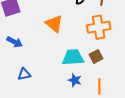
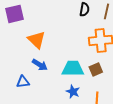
orange triangle: (54, 24) -> (37, 40), moved
blue arrow: (15, 42) -> (40, 65), moved

